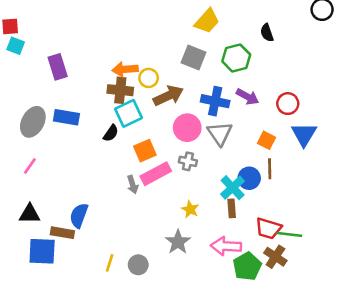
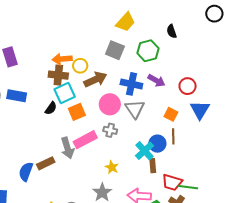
orange square: (145, 151) -> (77, 112), moved
gray arrow: (133, 185) -> (67, 148), size x1.5
brown rectangle: (232, 208) -> (153, 166), moved
brown rectangle: (62, 233) -> (46, 163), moved, turned -36

